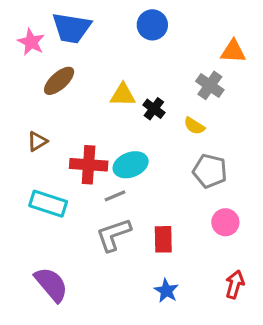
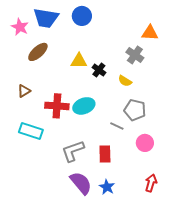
blue circle: (152, 25) -> (82, 16), moved
gray line: (115, 196) -> (117, 126), moved, turned 48
purple semicircle: (51, 284) -> (81, 183), moved

